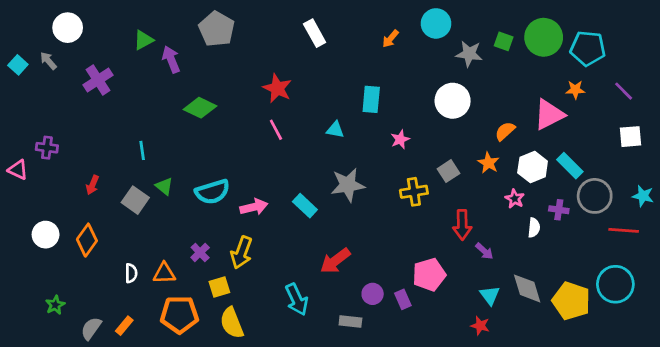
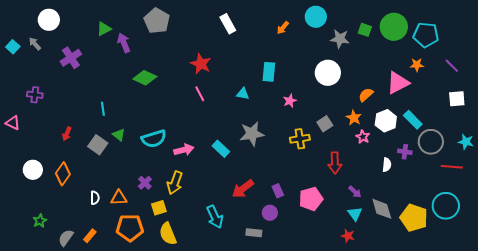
purple cross: (47, 148) -> (35, 95), moved
pink star: (515, 199) -> (363, 137), moved
purple arrow: (484, 251) -> (355, 192), moved
purple rectangle: (403, 299) -> (278, 191), moved

